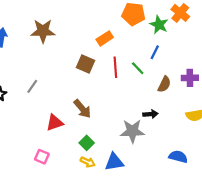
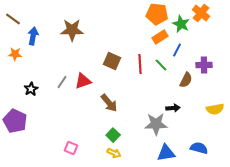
orange rectangle: (105, 38) -> (160, 37), moved
purple cross: (190, 78) -> (204, 65), moved
red triangle: (55, 123) -> (83, 81), moved
blue triangle: (114, 162) -> (166, 153), moved

